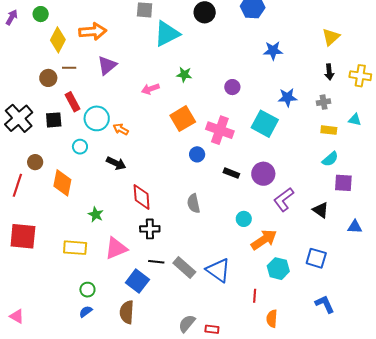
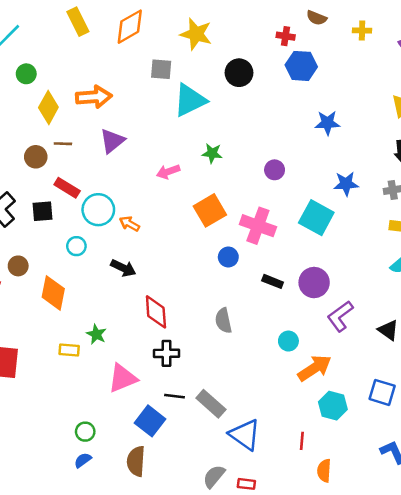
red rectangle: (73, 102) -> (67, 188), turned -30
yellow rectangle: (75, 248) -> (69, 350), moved, size x0.7
blue triangle: (218, 270) -> (245, 435), moved

